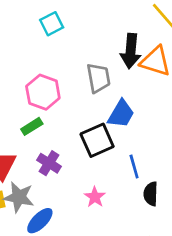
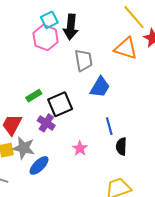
black arrow: (131, 51) -> (71, 27), moved
pink hexagon: (43, 92) -> (46, 38), moved
black square: (97, 140) -> (60, 104), moved

